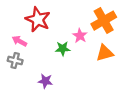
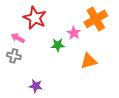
orange triangle: (105, 53) -> (89, 61), moved
purple star: (45, 81) -> (36, 86), moved

